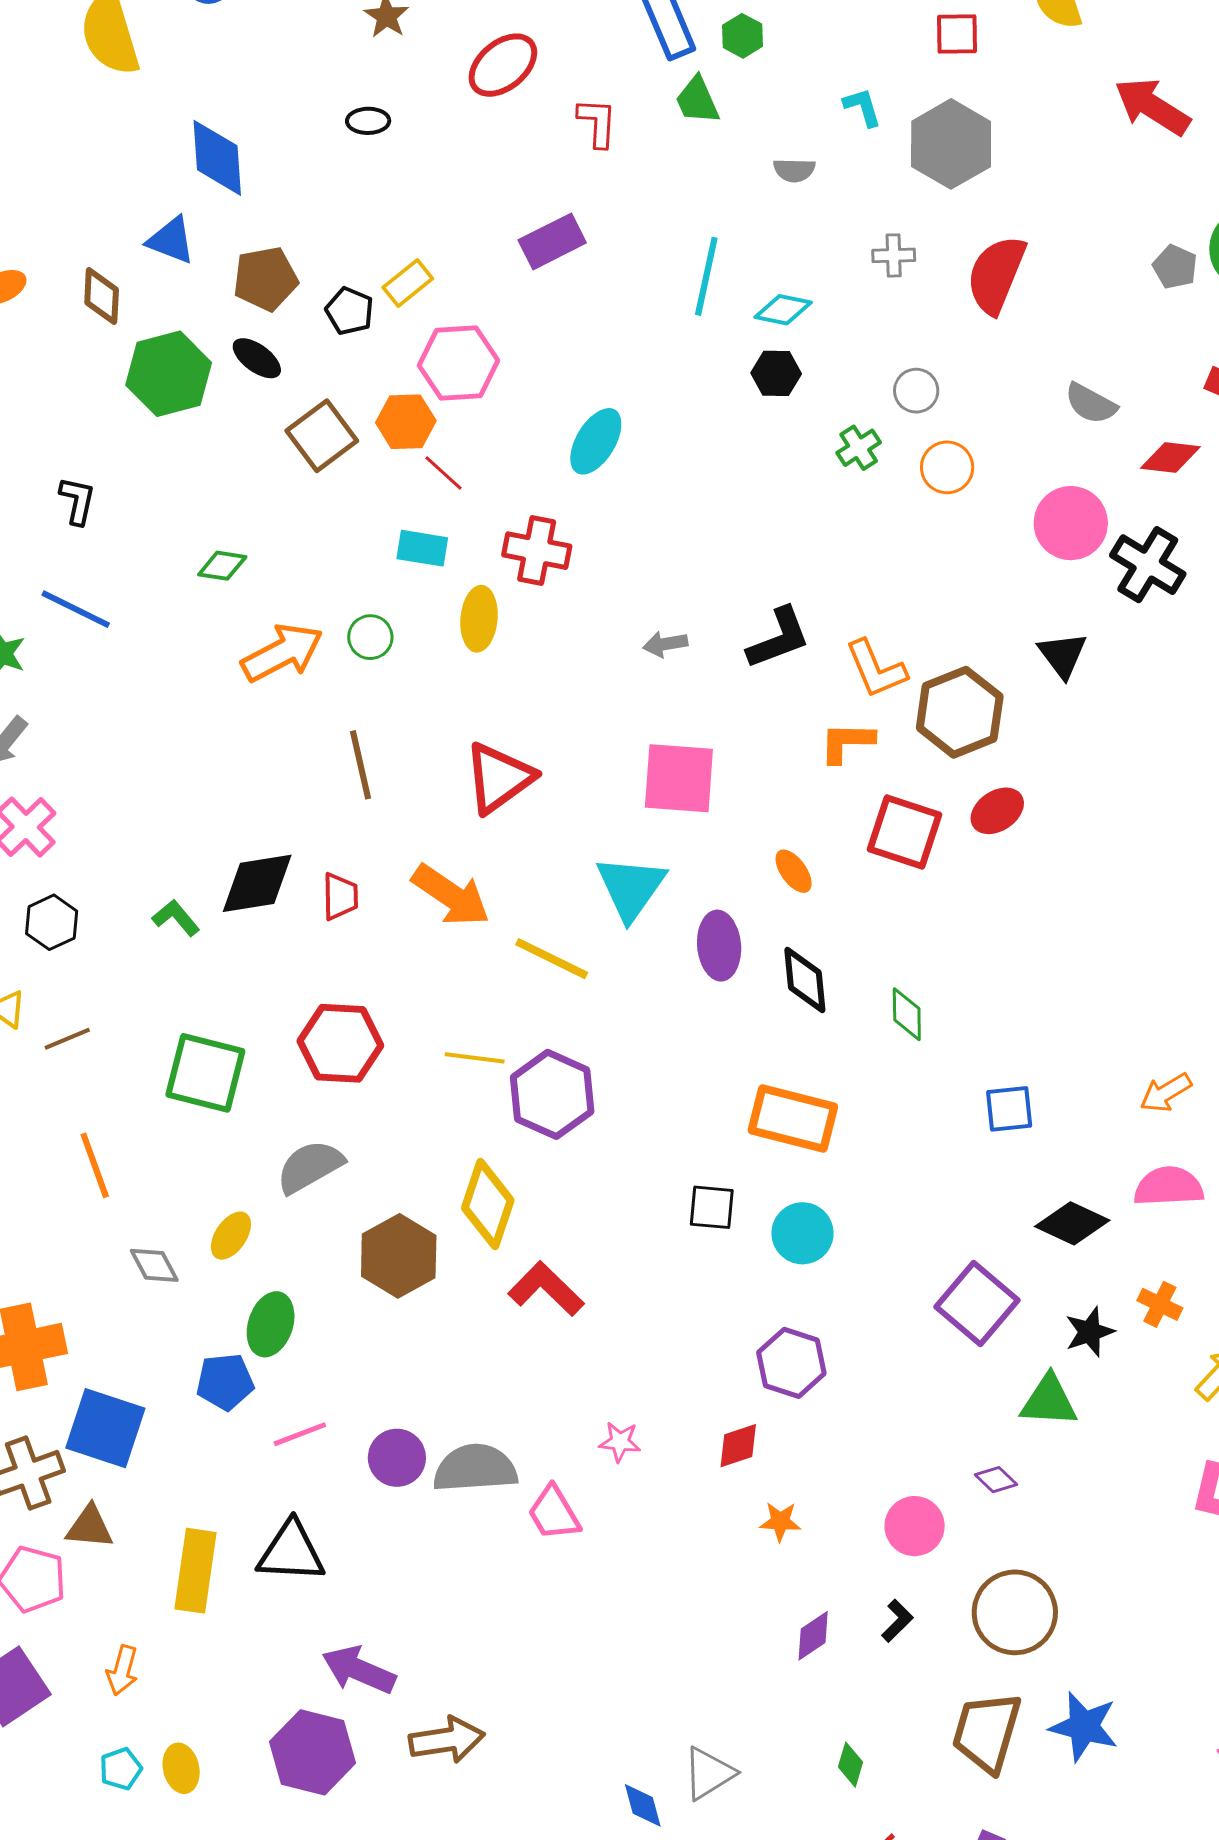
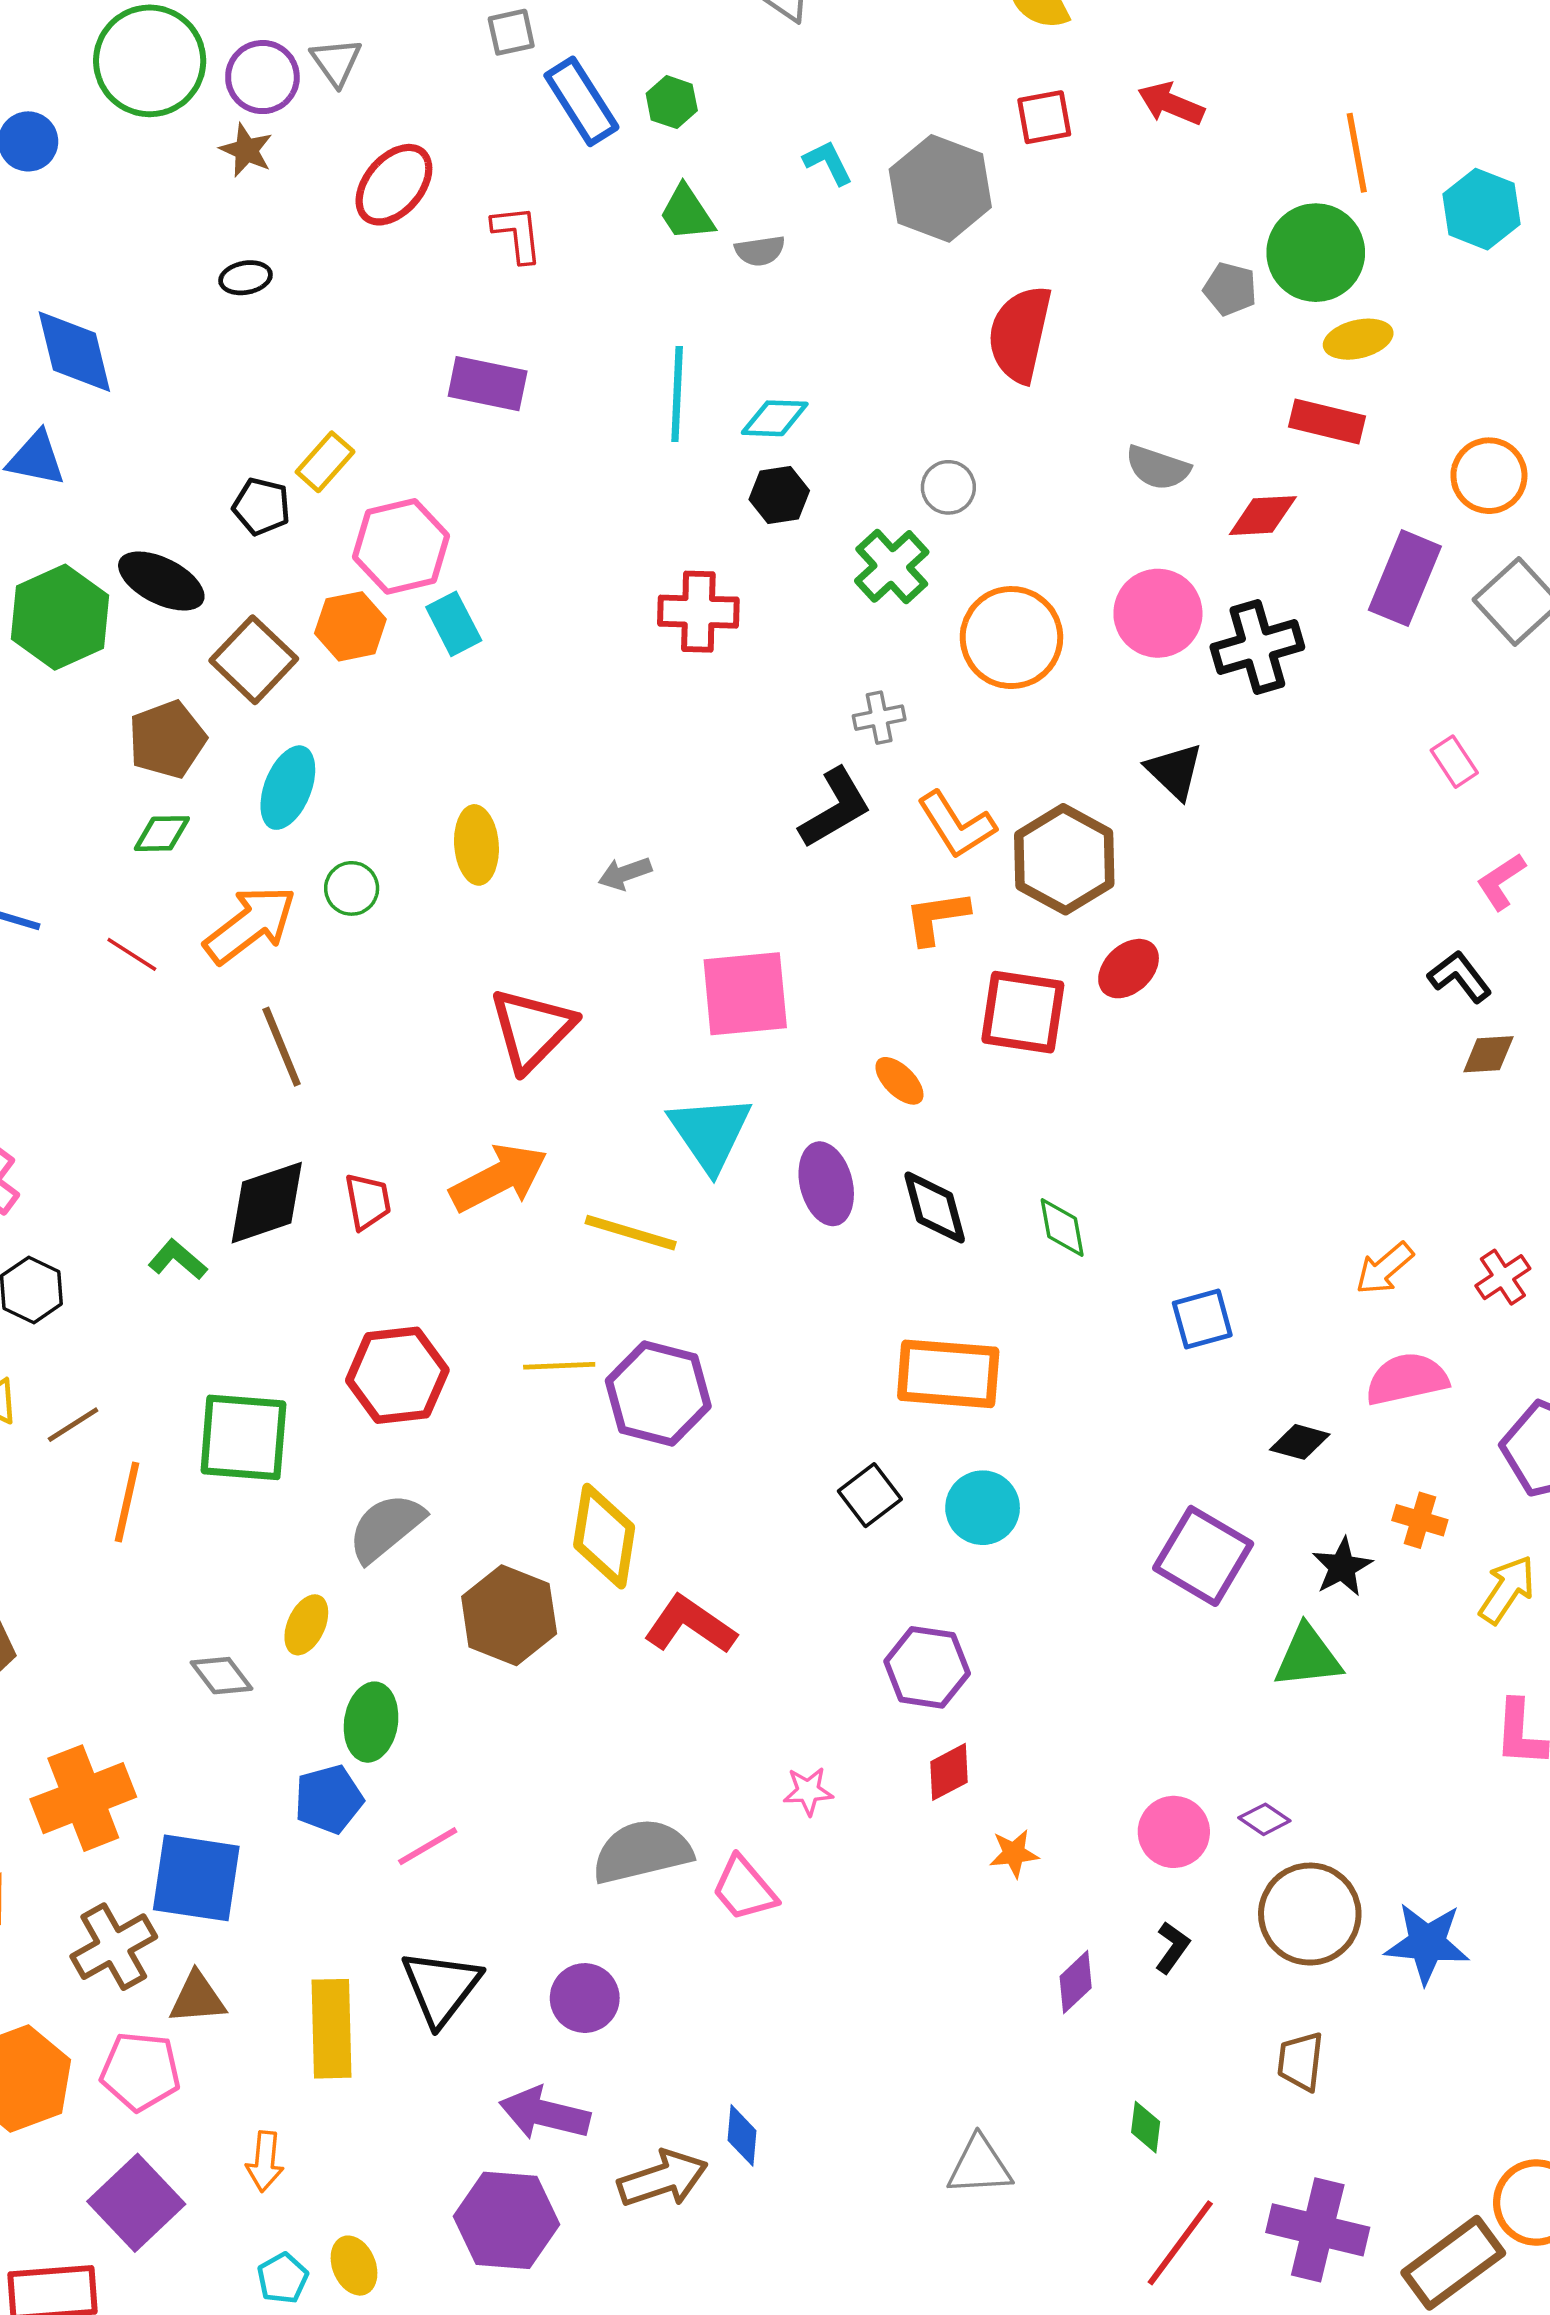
red square: (957, 34) -> (1044, 117), moved
green trapezoid: (697, 100) -> (687, 213), moved
red arrow: (1152, 106) -> (1171, 104), size x0.7
purple rectangle: (552, 241) -> (488, 384), turned 48
gray cross: (894, 255) -> (879, 718), moved
brown pentagon: (265, 279) -> (167, 739), moved
black ellipse: (257, 358) -> (161, 581), size x1.4
cyan ellipse: (596, 441) -> (288, 788), moved
green cross: (859, 448) -> (892, 566), size x1.4
orange circle: (947, 467) -> (1011, 638), moved, size x1.6
red line: (444, 473) -> (132, 954), moved
cyan rectangle: (422, 548) -> (454, 624), moved, turned 63
red cross: (537, 551) -> (698, 612), moved
black cross: (1148, 565) -> (1257, 647), turned -38
gray arrow: (665, 644) -> (625, 873), moved
brown line: (361, 765) -> (282, 1047), moved
orange arrow: (451, 895) -> (499, 1178), turned -52
orange line: (95, 1165) -> (127, 1502), moved, turned 42
black square: (712, 1207) -> (870, 1495), turned -33
black diamond: (1072, 1223) -> (1300, 1442), size x0.7
purple hexagon: (791, 1363) -> (927, 1667), moved
purple circle: (397, 1458) -> (585, 1998), moved
purple diamond: (996, 1480) -> (1264, 1819), moved
black triangle: (291, 1552) -> (441, 1987), turned -46
blue star: (1084, 1727) -> (1427, 1943), moved
brown trapezoid: (987, 1732) -> (1301, 2061), size x0.6
gray triangle: (709, 1773) -> (980, 2166), turned 38
blue diamond: (643, 1805) -> (742, 2135), moved, turned 30

